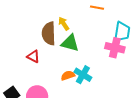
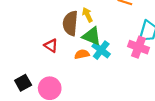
orange semicircle: (68, 75) -> (82, 54), moved
cyan cross: (83, 75) -> (101, 50), moved

